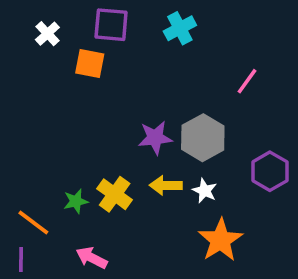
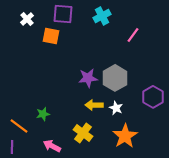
pink line: (247, 81) -> (133, 35), moved
yellow cross: (115, 194) -> (83, 133), moved

